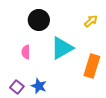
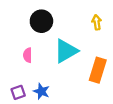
yellow arrow: (91, 21) -> (97, 22), turned -56
purple square: (17, 87) -> (18, 92), turned 32

